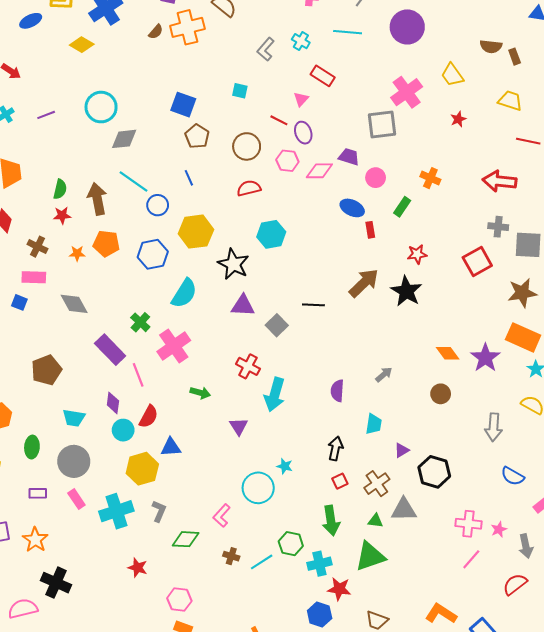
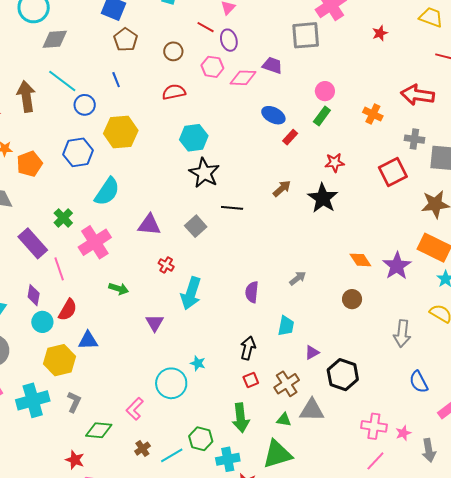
brown circle: (247, 146) -> (173, 51), size x0.7
pink circle: (376, 178) -> (325, 91), moved
orange cross: (430, 178) -> (373, 114), moved
red rectangle: (370, 230) -> (290, 137), turned 49
orange pentagon: (106, 244) -> (30, 164), moved, turned -30
black star: (233, 264) -> (204, 173), moved
brown arrow: (364, 283) -> (282, 188), size x0.6
purple triangle: (243, 306) -> (149, 225), moved
red cross: (248, 366) -> (166, 265), size x0.7
blue semicircle: (513, 476) -> (419, 382), turned 30
brown cross: (231, 556) -> (142, 449), turned 35
red star: (138, 568) -> (75, 460), moved

